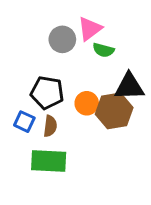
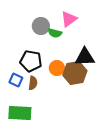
pink triangle: (90, 29) -> (69, 19), moved
green semicircle: (103, 50) -> (55, 33), moved
green rectangle: (49, 161) -> (20, 113), moved

